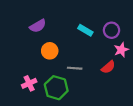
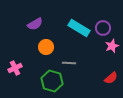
cyan rectangle: (85, 30) -> (79, 28), size x1.5
red semicircle: (108, 67) -> (111, 78), moved
pink cross: (29, 83) -> (15, 68), moved

